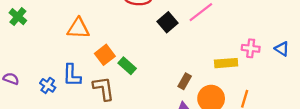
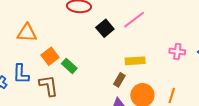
yellow rectangle: (226, 63) -> (135, 61), moved

